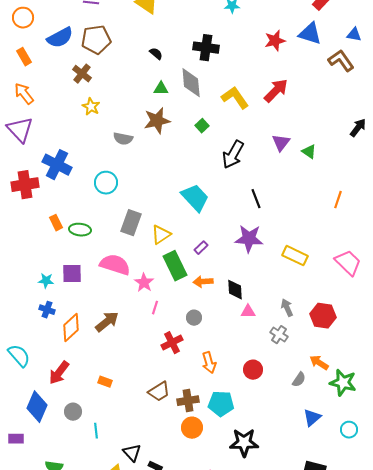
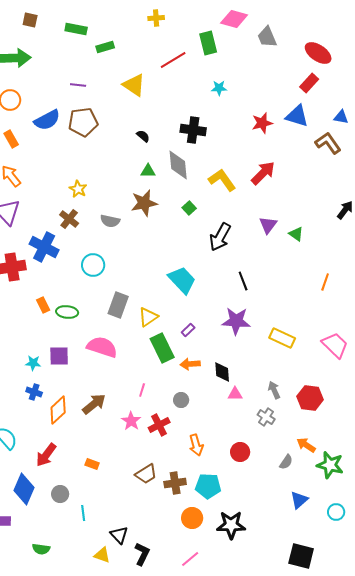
brown cross: (82, 74) -> (69, 219), moved
pink star: (144, 283) -> (131, 421), moved
orange circle: (192, 428) -> (192, 518), moved

